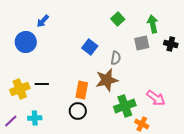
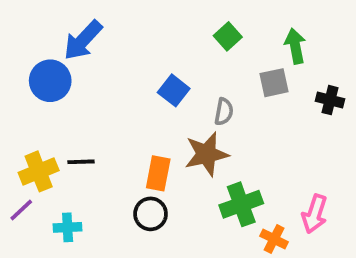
blue arrow: (43, 21) -> (83, 40), size x1.6
black cross: (171, 44) -> (330, 100), moved
pink arrow: (156, 98) -> (315, 214), moved, turned 72
purple line: (11, 121) -> (21, 210), moved

